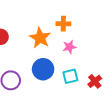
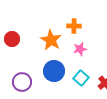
cyan square: (70, 76) -> (81, 78), turned -35

